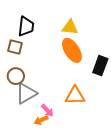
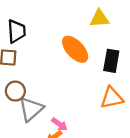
yellow triangle: (70, 27) -> (99, 18), moved
orange triangle: (75, 96) -> (112, 98), moved

